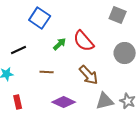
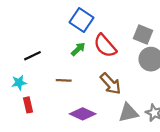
gray square: (118, 15) -> (143, 35), moved
blue square: (40, 18) -> (82, 20), moved
red rectangle: (18, 102) -> (28, 105), moved

